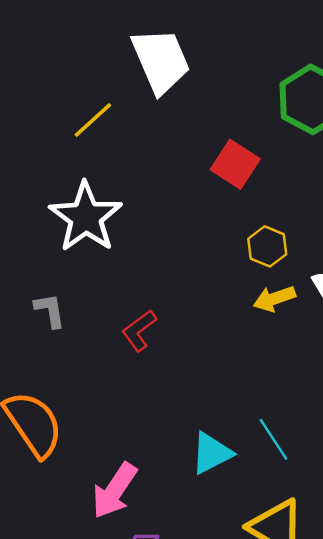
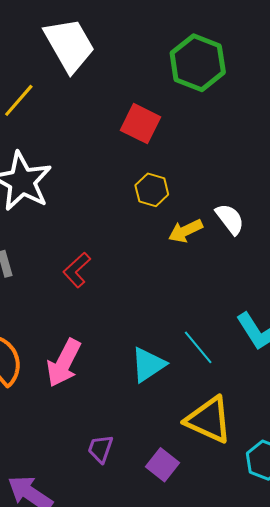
yellow hexagon: (267, 246) -> (152, 190), moved
pink arrow: (114, 491) -> (64, 363), moved

